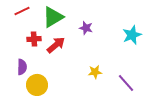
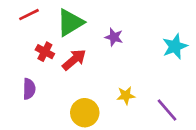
red cross: (34, 39) -> (45, 52), turned 32
yellow circle: (37, 85) -> (85, 113), moved

